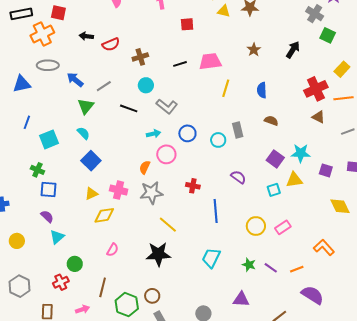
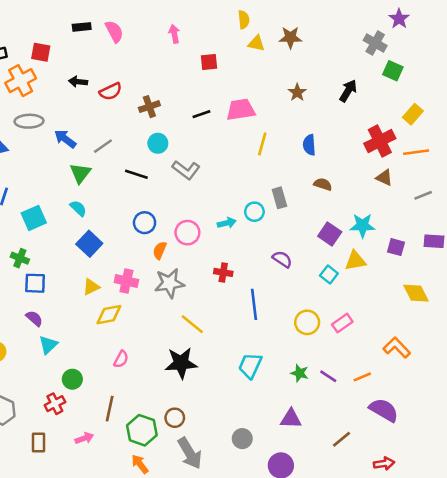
blue circle: (187, 133) -> (145, 223), moved
cyan arrow: (153, 134) -> (227, 223), moved
cyan square: (274, 190) -> (329, 274), turned -32

